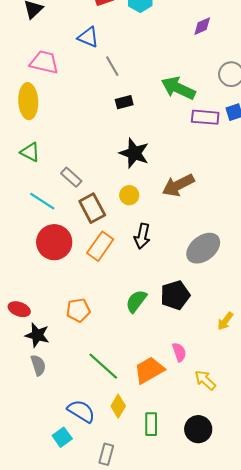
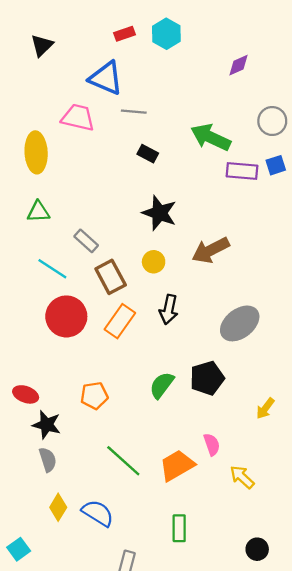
blue triangle: (88, 37) -> (106, 78), size x1.4
pink trapezoid: (44, 62) -> (78, 118), moved
gray line: (112, 66) -> (134, 112), turned -55
black rectangle: (124, 102) -> (148, 154), turned 42
green triangle: (30, 152) -> (38, 212), turned -30
yellow diamond: (118, 406) -> (58, 507), moved
black circle: (198, 429) -> (257, 549), moved, size x0.7
cyan square: (62, 437) -> (19, 549), moved

